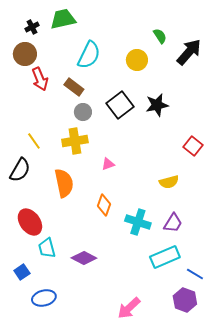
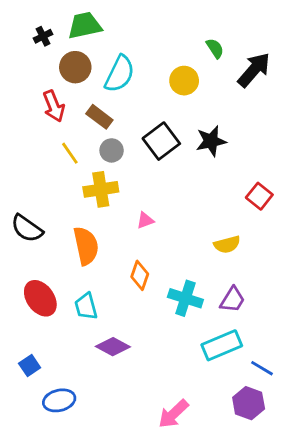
brown circle: (25, 54) -> (75, 67), moved
yellow line: (34, 141) -> (70, 153), moved
black semicircle: (20, 170) -> (27, 228), turned 95
cyan trapezoid: (47, 248) -> (86, 306), moved

